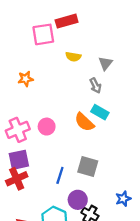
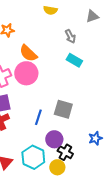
gray triangle: (105, 63) -> (92, 16), moved, turned 32
orange semicircle: (84, 122) -> (28, 53), moved
pink circle: (47, 127) -> (26, 73), size x1.5

